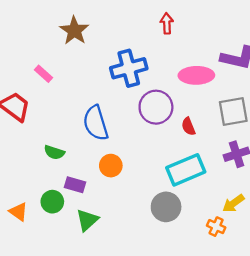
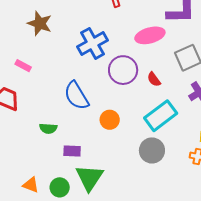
orange circle: (111, 166) -> (110, 120), moved
green circle: (52, 202) -> (60, 187), moved
green triangle: (87, 220) -> (89, 178), size x1.4

